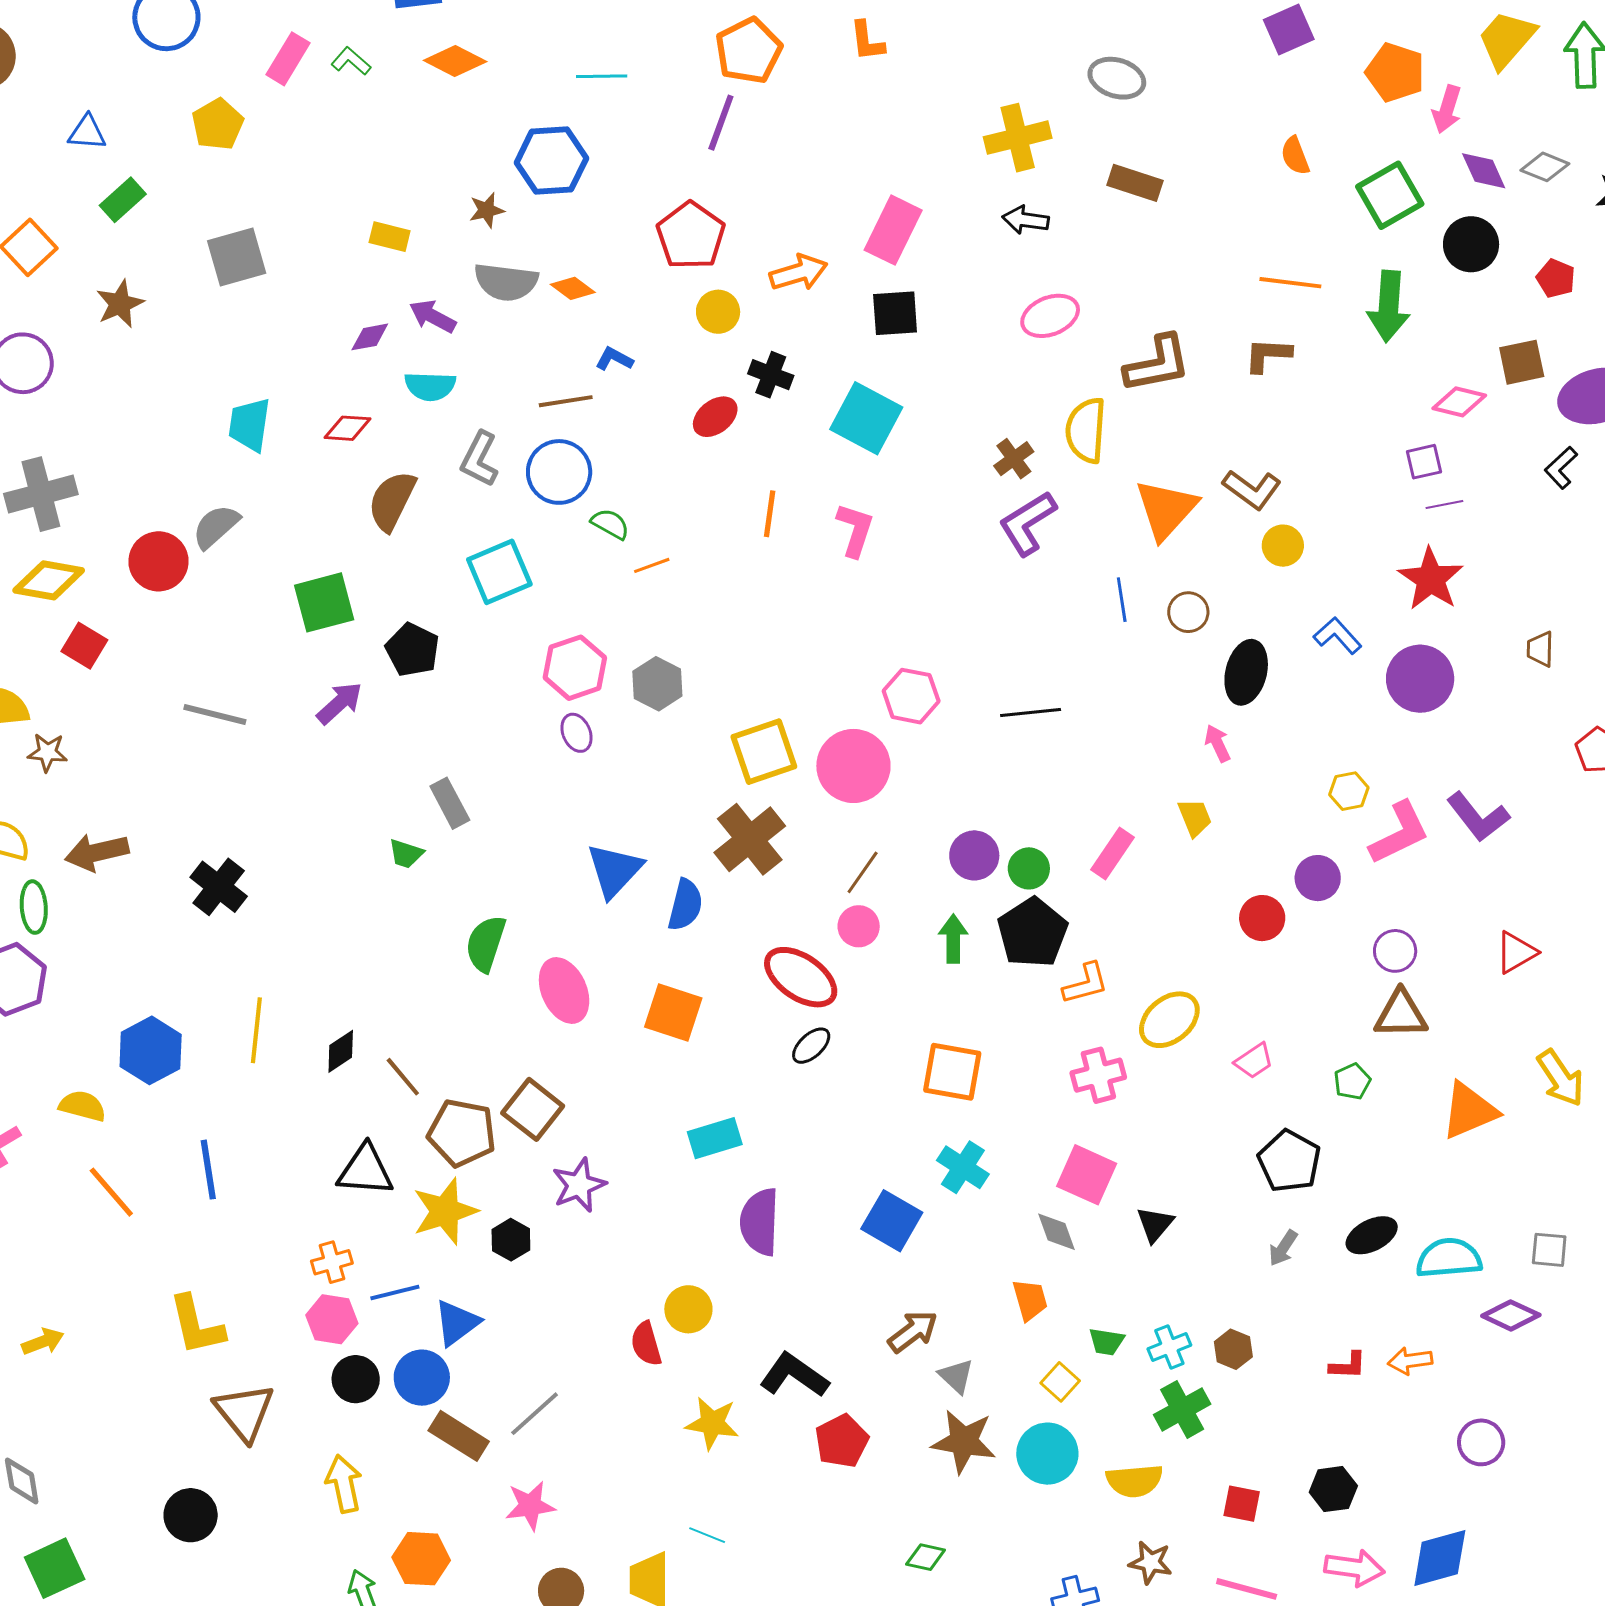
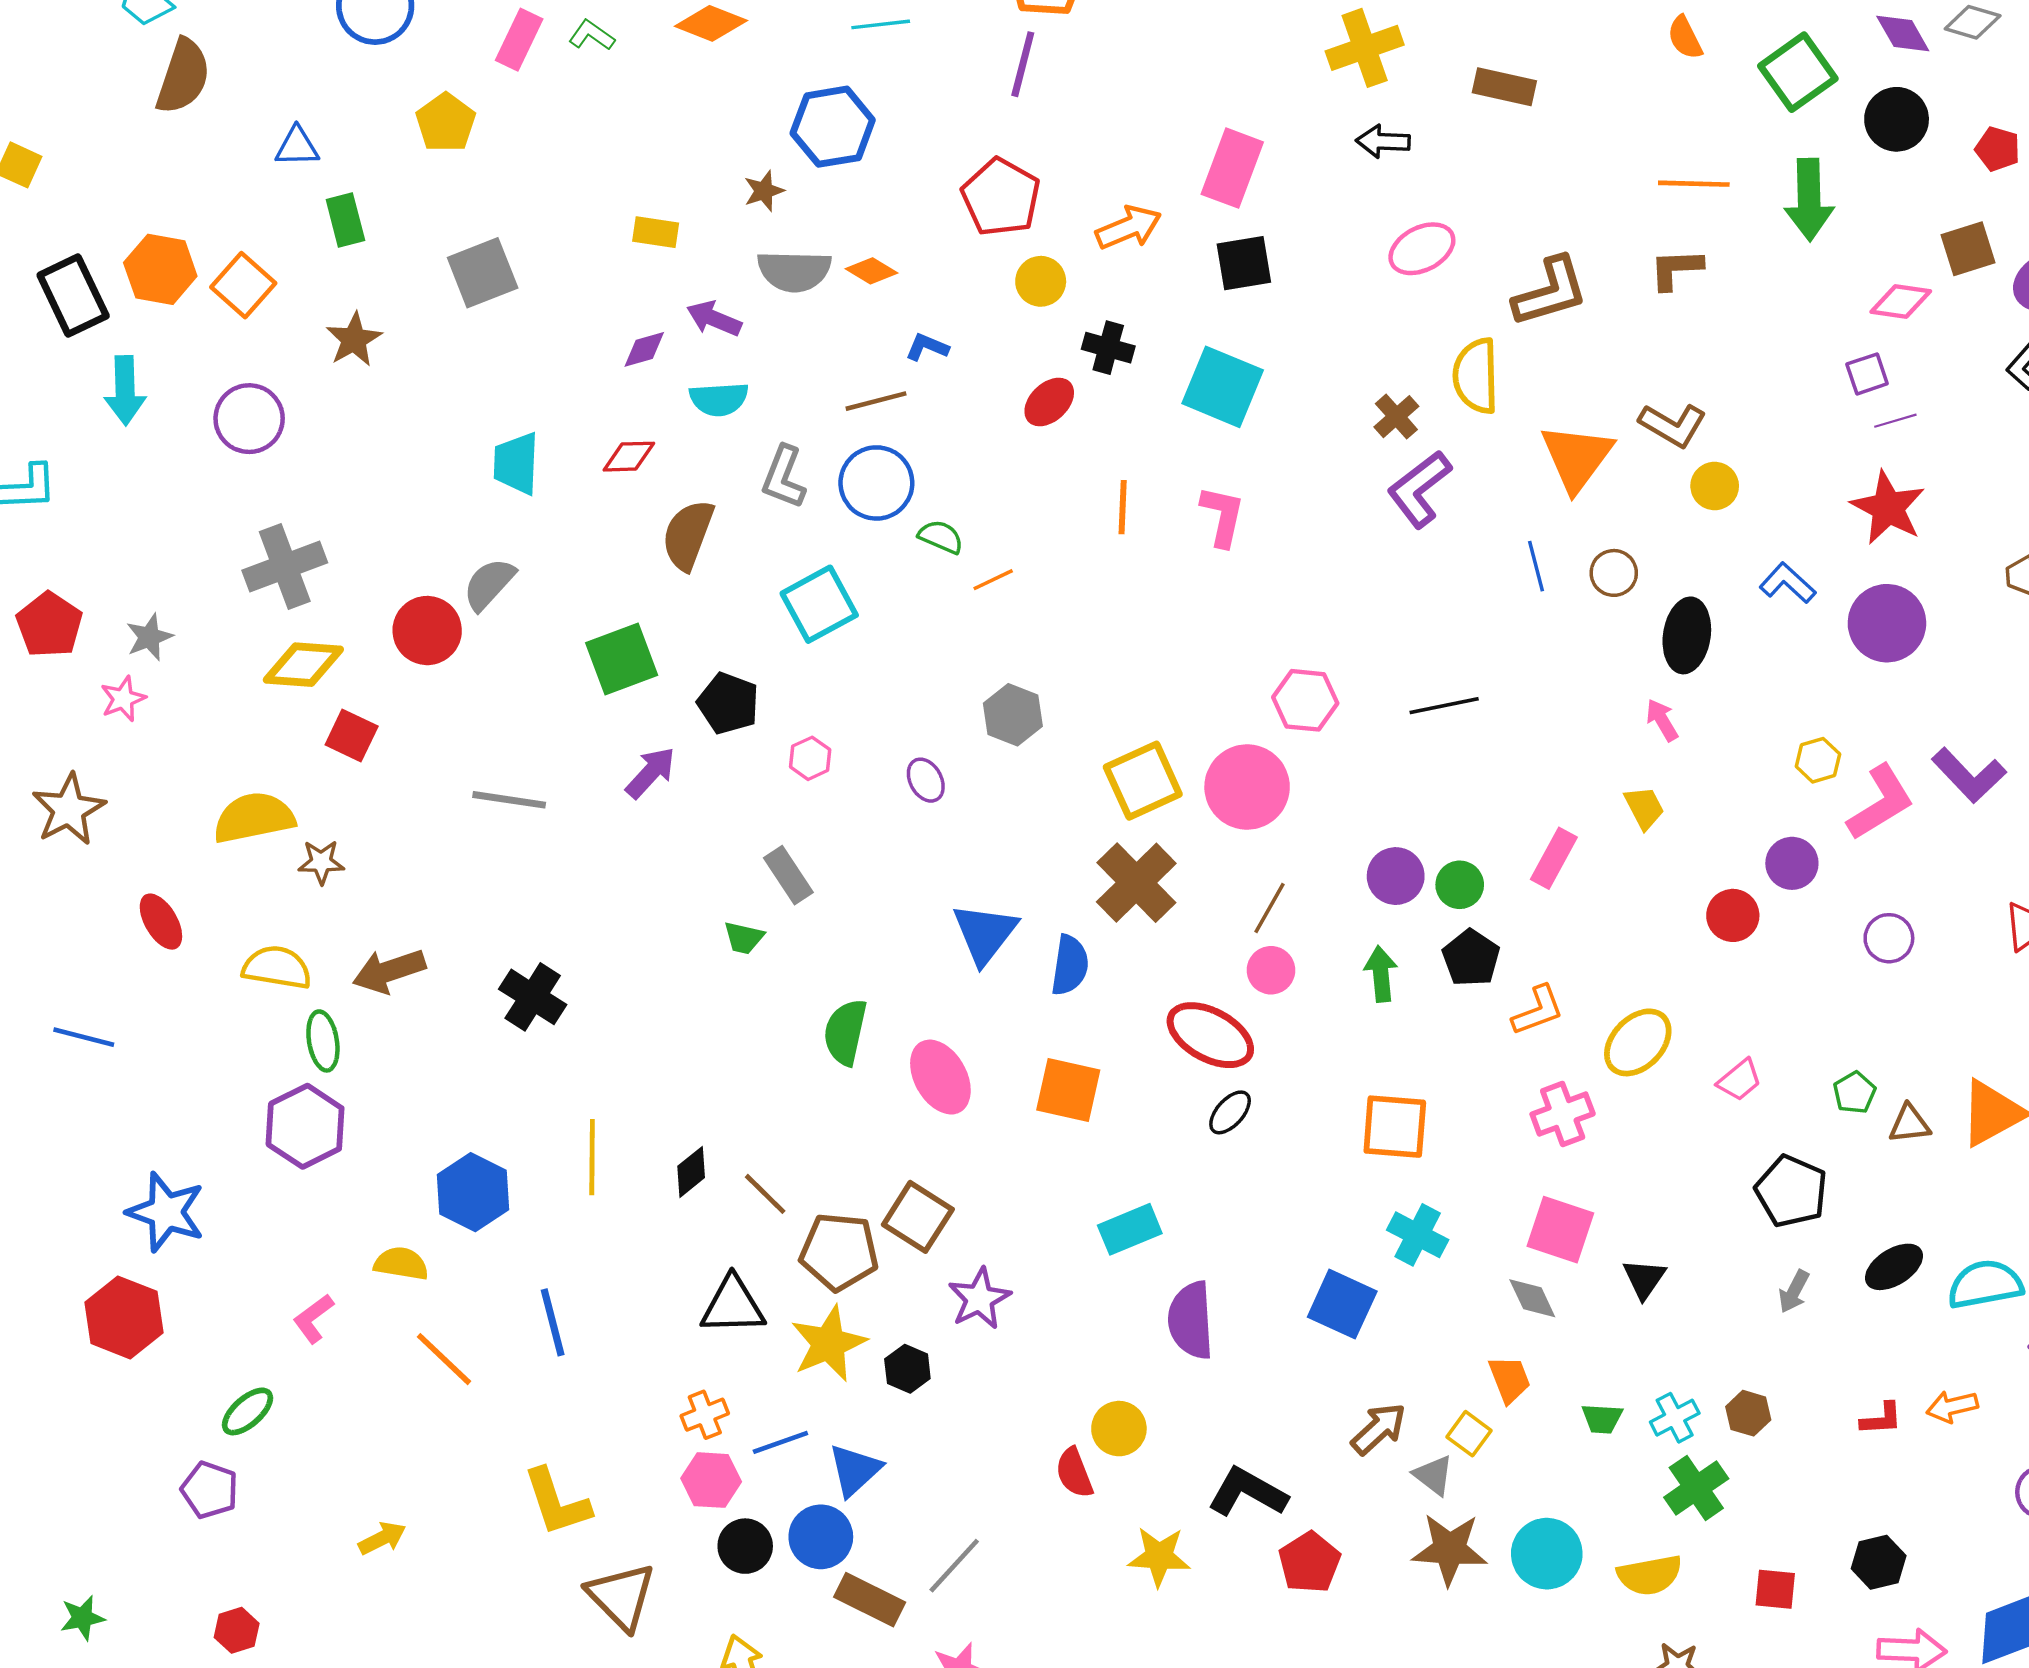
green rectangle: (123, 200) -> (345, 220), turned -57
pink hexagon: (575, 668) -> (810, 758), moved, size x0.6
black pentagon: (1032, 933) -> (1471, 958), size x0.7
brown triangle: (1401, 1014) -> (1909, 1124), moved, size x0.7
yellow square: (1060, 1382) -> (1469, 1434), moved

